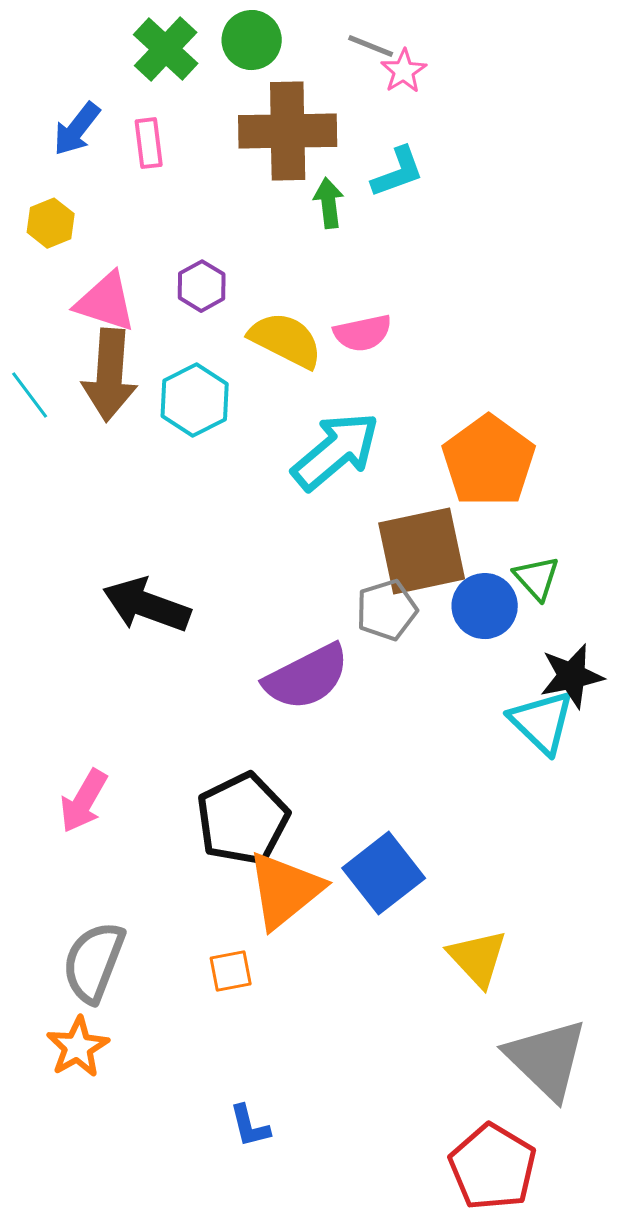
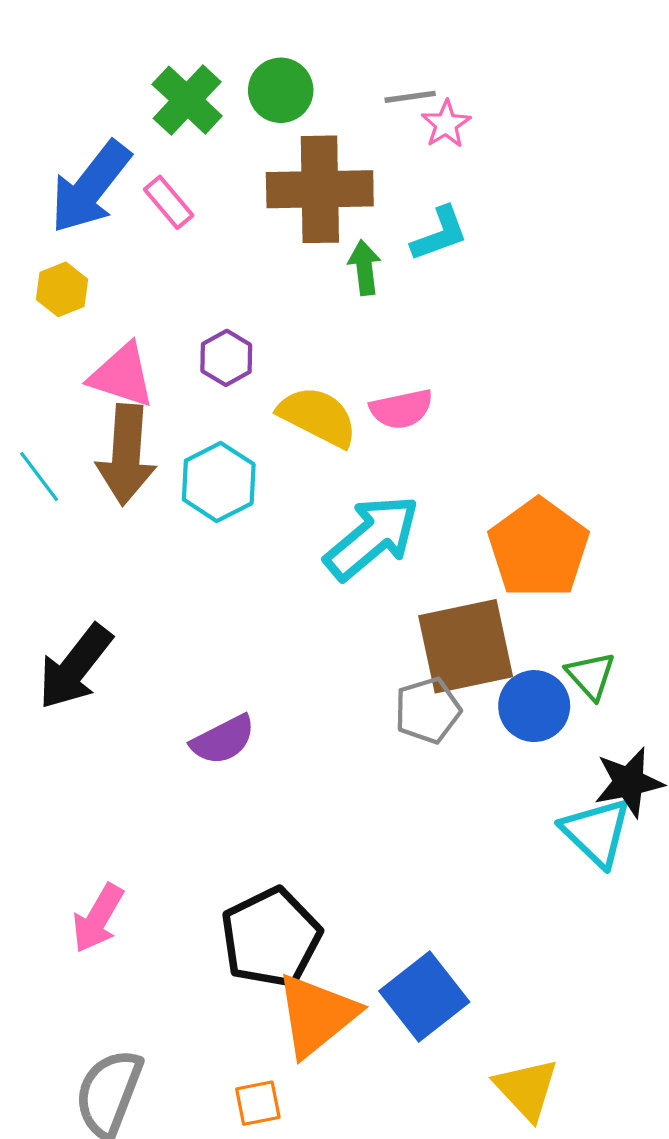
gray line: (371, 46) -> (410, 97), turned -30
blue arrow: (77, 129) -> (90, 187), size x1.6
pink rectangle: (149, 143) -> (169, 202), turned -33
black arrow: (147, 605) -> (75, 667), moved, turned -72
purple semicircle: (307, 677) -> (223, 740), moved, size x0.7

